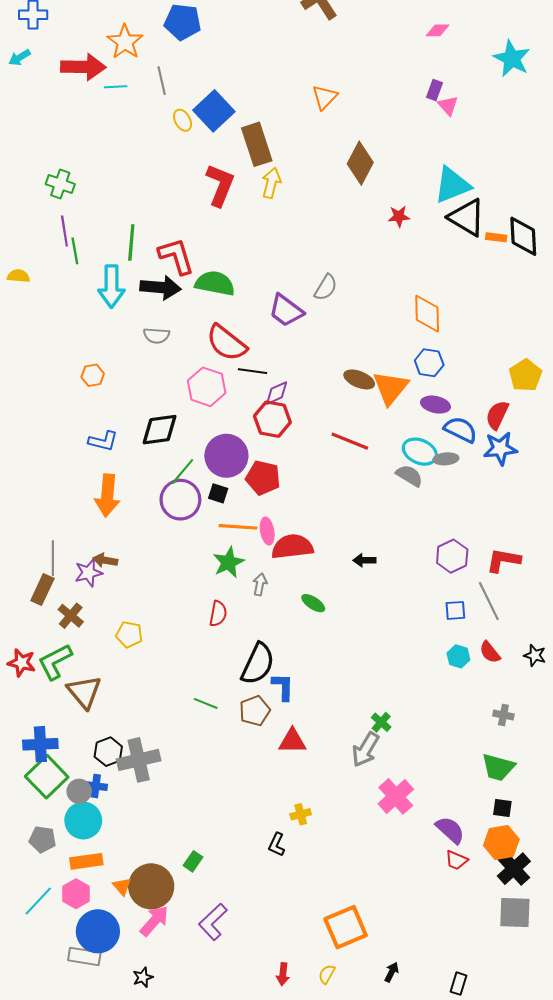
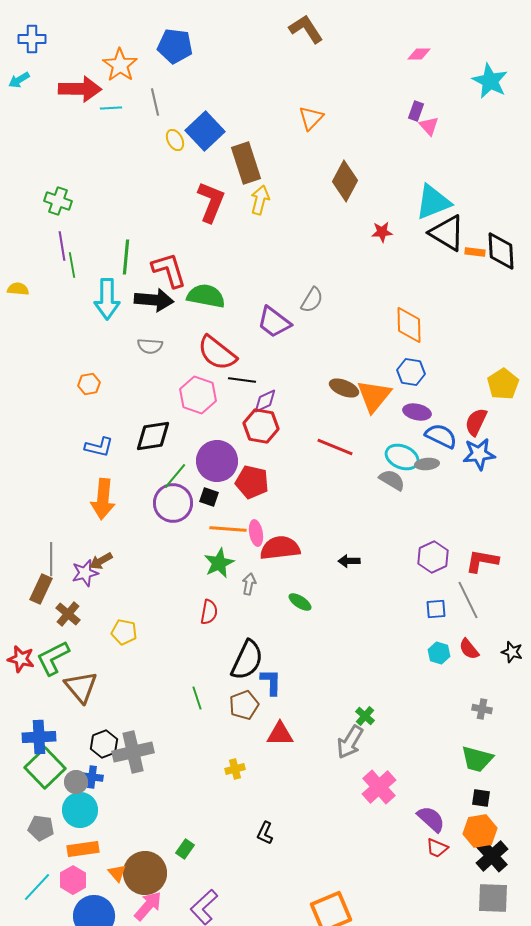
brown arrow: (105, 560) -> (101, 561), turned -40
green line: (206, 703) -> (197, 698), turned 50
yellow cross: (301, 814) -> (235, 769), moved

